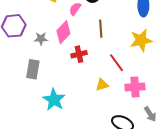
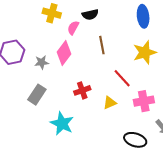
red cross: (79, 54) -> (82, 90), moved
gray rectangle: (33, 69) -> (37, 95), turned 30

